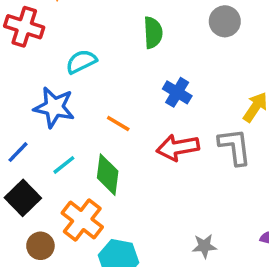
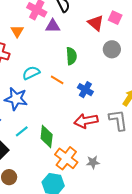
orange line: (118, 124) -> (57, 80), moved
orange cross: (82, 220) -> (66, 158), moved
gray star: (204, 246) -> (93, 162), moved

